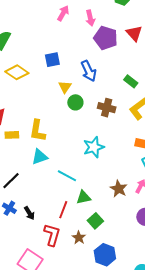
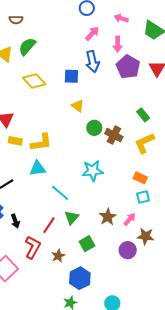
blue arrow: (89, 71) -> (92, 62), moved
yellow triangle: (65, 87) -> (78, 106), turned -40
green circle: (75, 102) -> (94, 128), moved
yellow L-shape: (37, 131) -> (41, 143), turned -120
green triangle: (84, 197) -> (72, 218), turned -49
green square: (95, 221) -> (87, 244), moved

